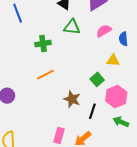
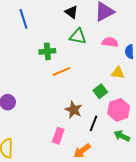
pink semicircle: (104, 31) -> (110, 42), turned 35
orange line: (45, 75) -> (62, 71), moved
pink rectangle: (59, 135) -> (58, 136), moved

